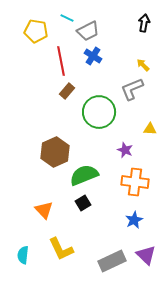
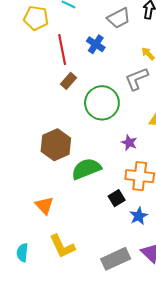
gray trapezoid: (88, 31) -> (119, 18), moved
black square: (83, 203) -> (117, 198), moved

